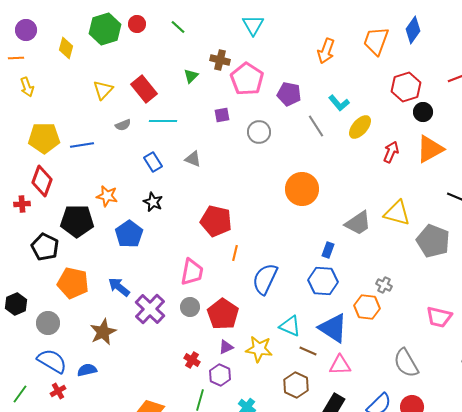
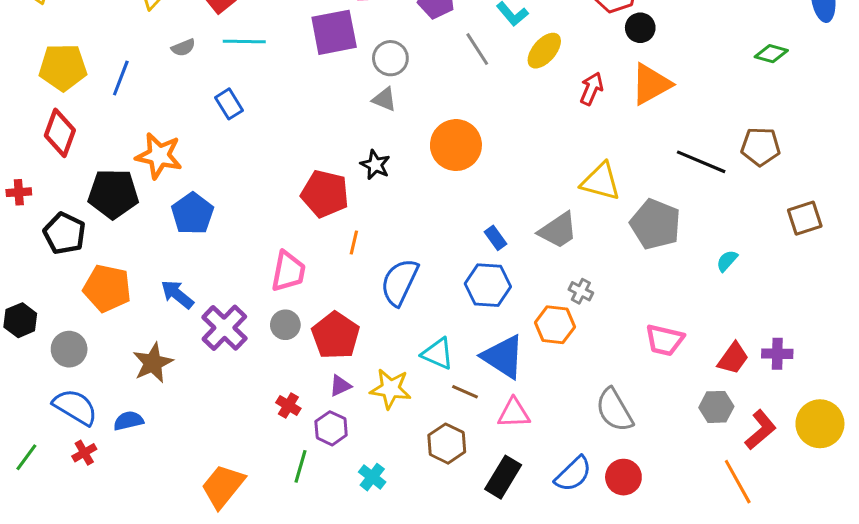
purple square: (222, 115) -> (334, 32), size x2.0
blue line: (82, 145) -> (121, 78), turned -60
gray triangle: (193, 159) -> (384, 99), moved
orange star: (107, 196) -> (159, 156), size x1.4
black star: (153, 202) -> (375, 165), moved
red cross: (22, 204) -> (19, 192), moved
gray trapezoid: (358, 223) -> (558, 230), moved
blue rectangle: (328, 250) -> (496, 238), turned -56

